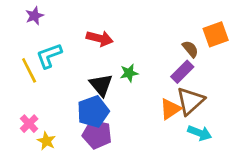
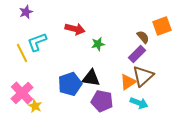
green star: (129, 73) -> (98, 44), moved
black triangle: (101, 85) -> (91, 78), moved, turned -42
pink cross: (29, 124) -> (22, 93), size x1.6
cyan arrow: (200, 133) -> (139, 103), moved
purple pentagon: (97, 134) -> (102, 101), moved

